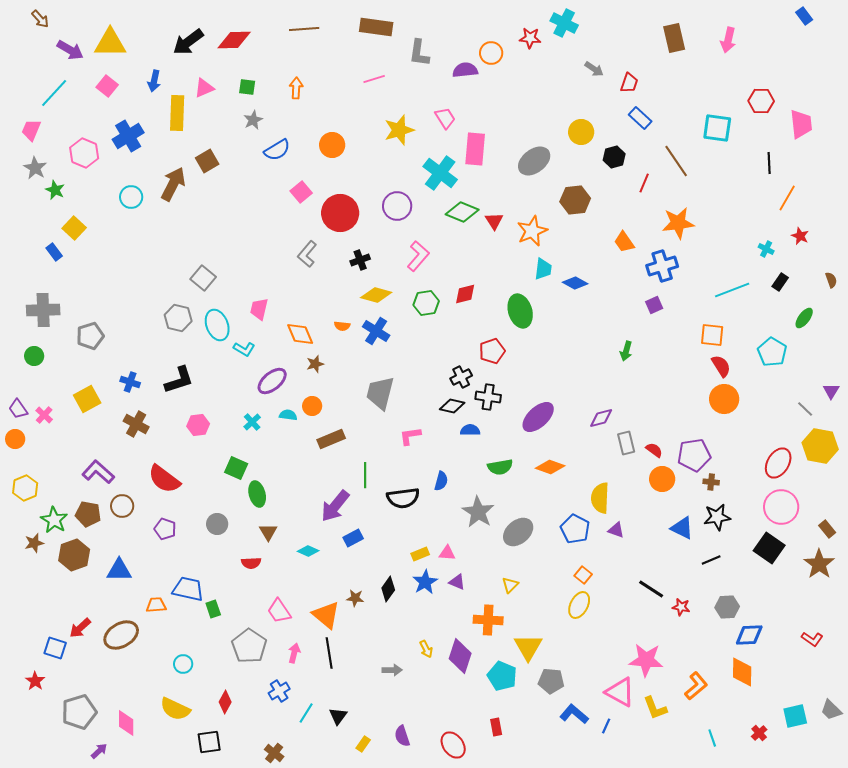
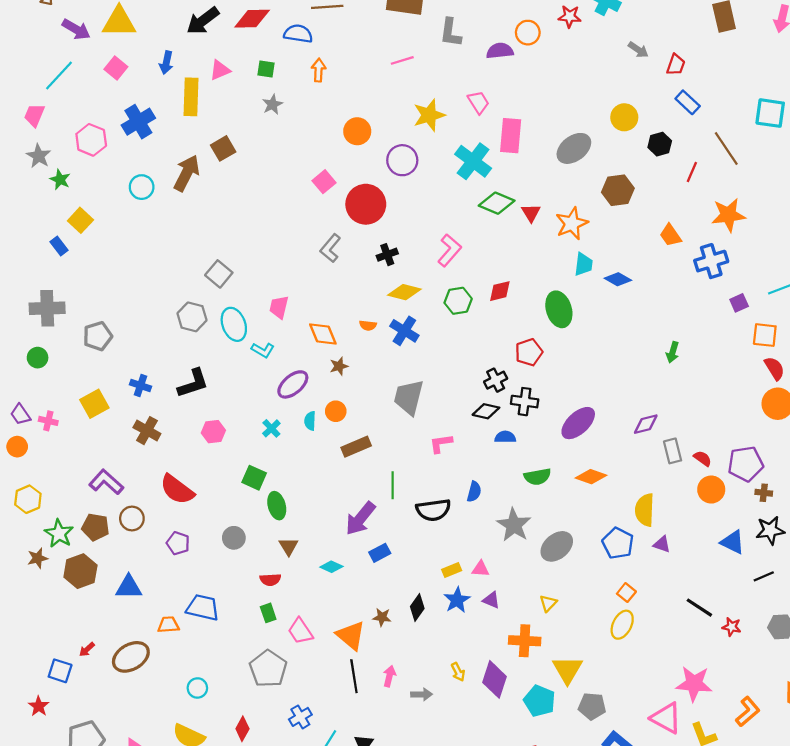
blue semicircle: (277, 150) -> (298, 34), moved, turned -140
purple circle: (397, 206) -> (402, 160), moved
purple square: (654, 305) -> (739, 303), moved
pink cross: (44, 415) -> (48, 421), turned -30
cyan semicircle: (288, 415) -> (310, 421), turned -96
green rectangle: (213, 609) -> (268, 613), moved
red arrow: (80, 628) -> (87, 649), size x0.7
pink arrow: (294, 653) -> (389, 676), moved

